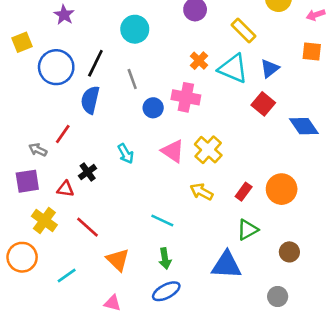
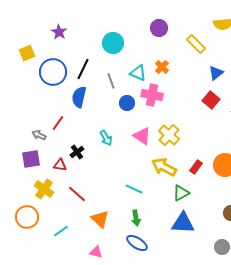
cyan triangle: (233, 68) -> (138, 73), moved, size x0.7
yellow arrow: (202, 192) -> (164, 167), size x1.4
green triangle: (247, 230) -> (181, 193), moved
blue ellipse: (166, 291) -> (137, 243), turned 60

